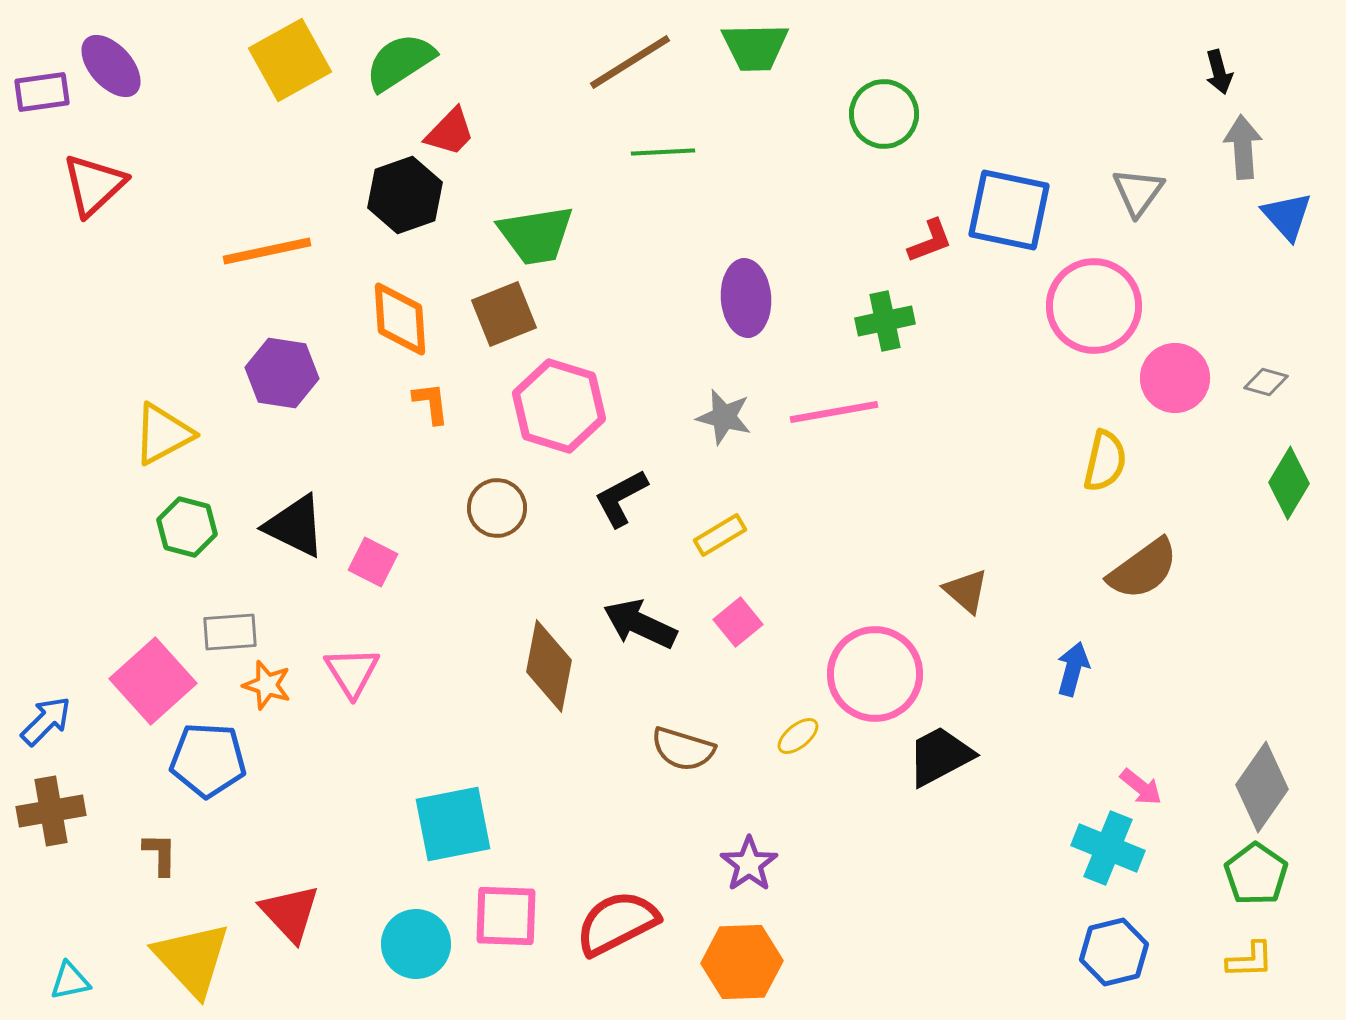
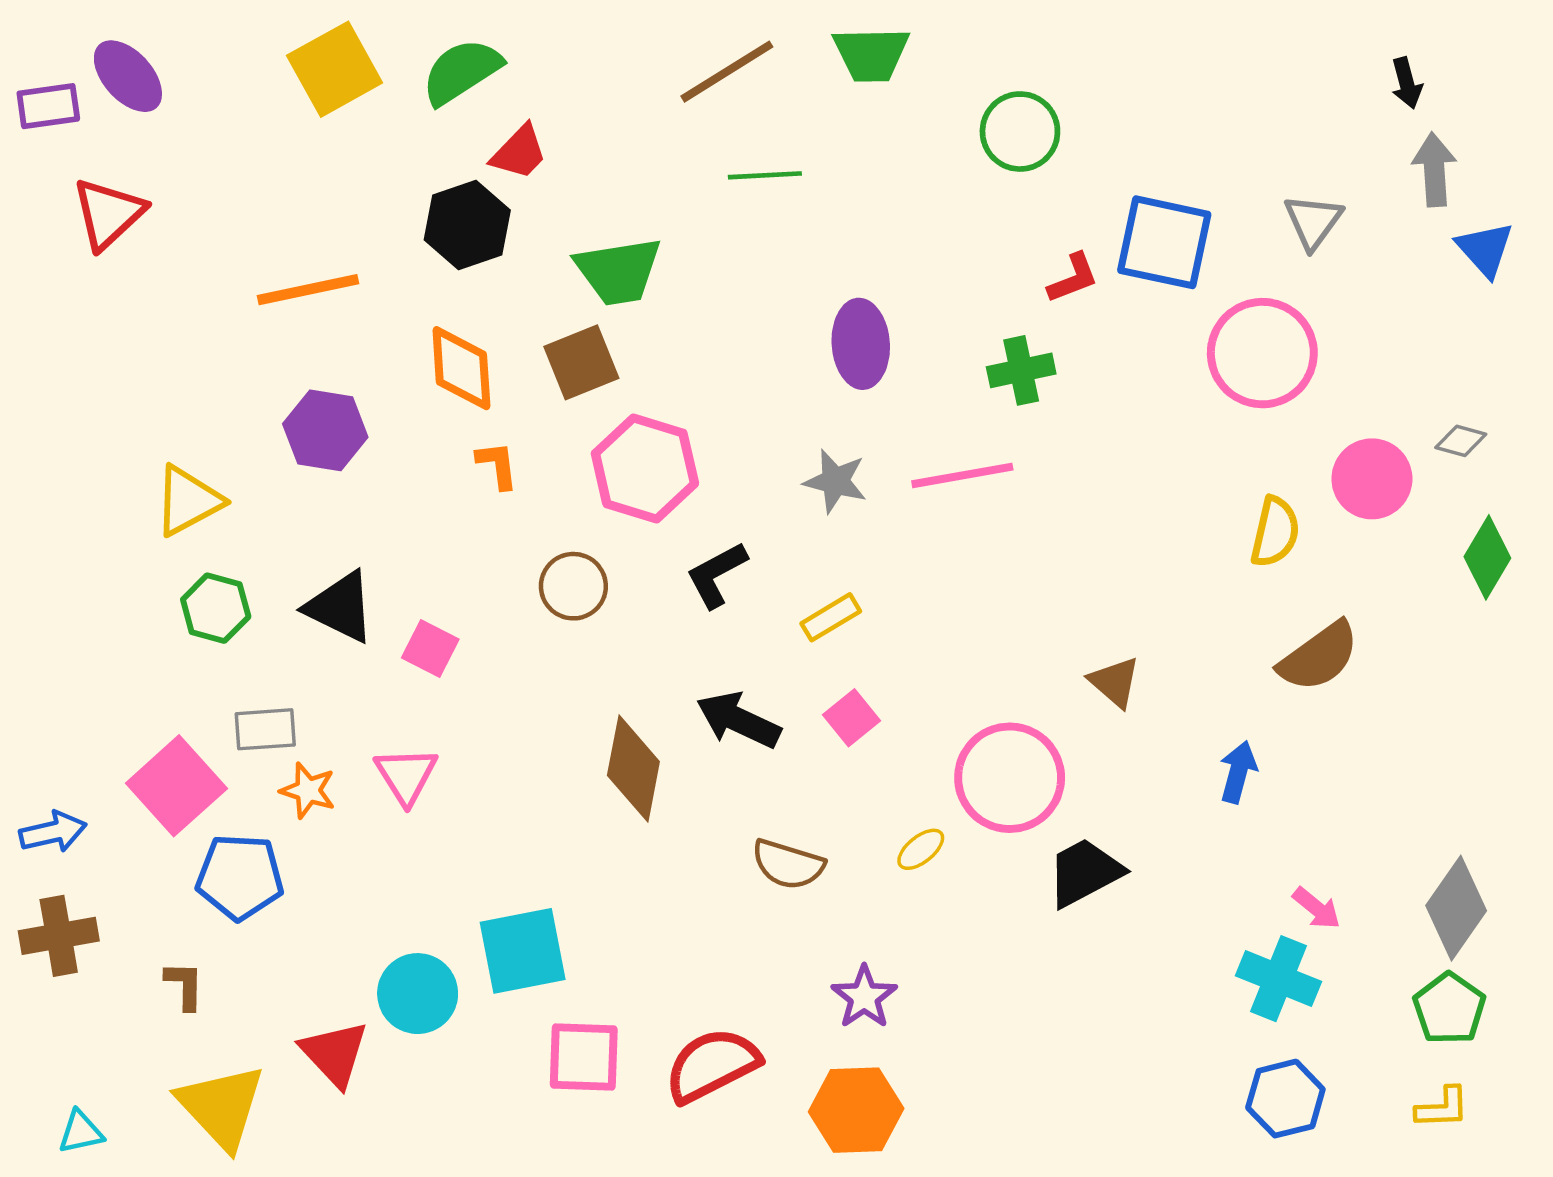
pink circle: (1175, 378) -> (1372, 479), moved
blue arrow: (46, 721) -> (53, 832), turned 32
cyan circle: (416, 944) -> (418, 994), moved

